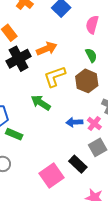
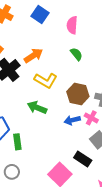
yellow L-shape: (55, 76) -> (46, 80), turned -120
brown hexagon: (87, 81) -> (78, 94), moved
green rectangle: (14, 134) -> (17, 142), turned 70

